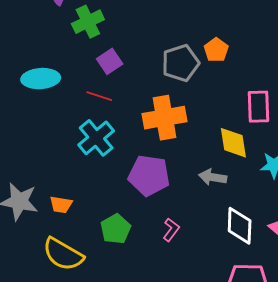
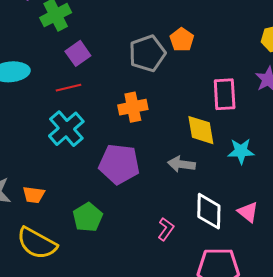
red line: (99, 96) -> (68, 88), turned -30
orange cross: (164, 118) -> (133, 107), size x0.7
pink L-shape: (171, 230) -> (166, 229), moved

